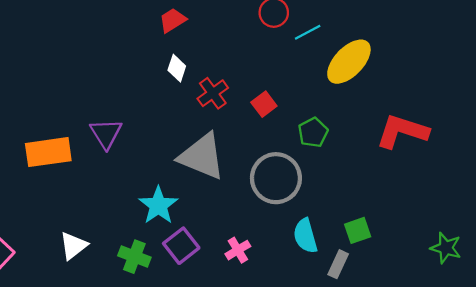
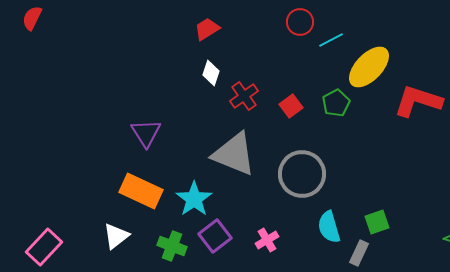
red L-shape: (402, 131) -> (418, 101), moved
green pentagon: (313, 132) -> (336, 103), moved
orange rectangle: (48, 152) -> (141, 191), moved, turned 33

